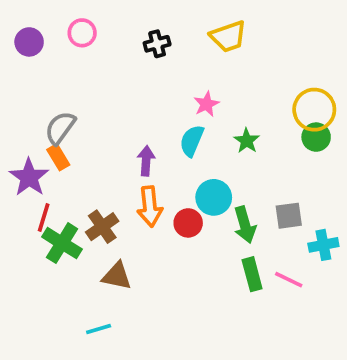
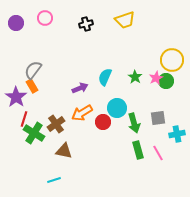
pink star: (206, 104) -> (156, 78), moved
green circle: (316, 137) -> (166, 81), moved
purple arrow: (146, 161) -> (80, 88), turned 63
orange arrow: (150, 207) -> (82, 113), turned 65
pink line: (289, 280) -> (158, 153), turned 35

